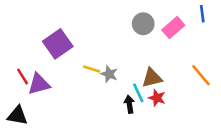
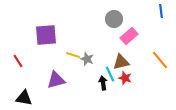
pink rectangle: (173, 28) -> (129, 36), moved
purple square: (58, 44) -> (46, 35), turned 30
purple triangle: (39, 84) -> (56, 80), moved
black triangle: (17, 116) -> (24, 98), moved

